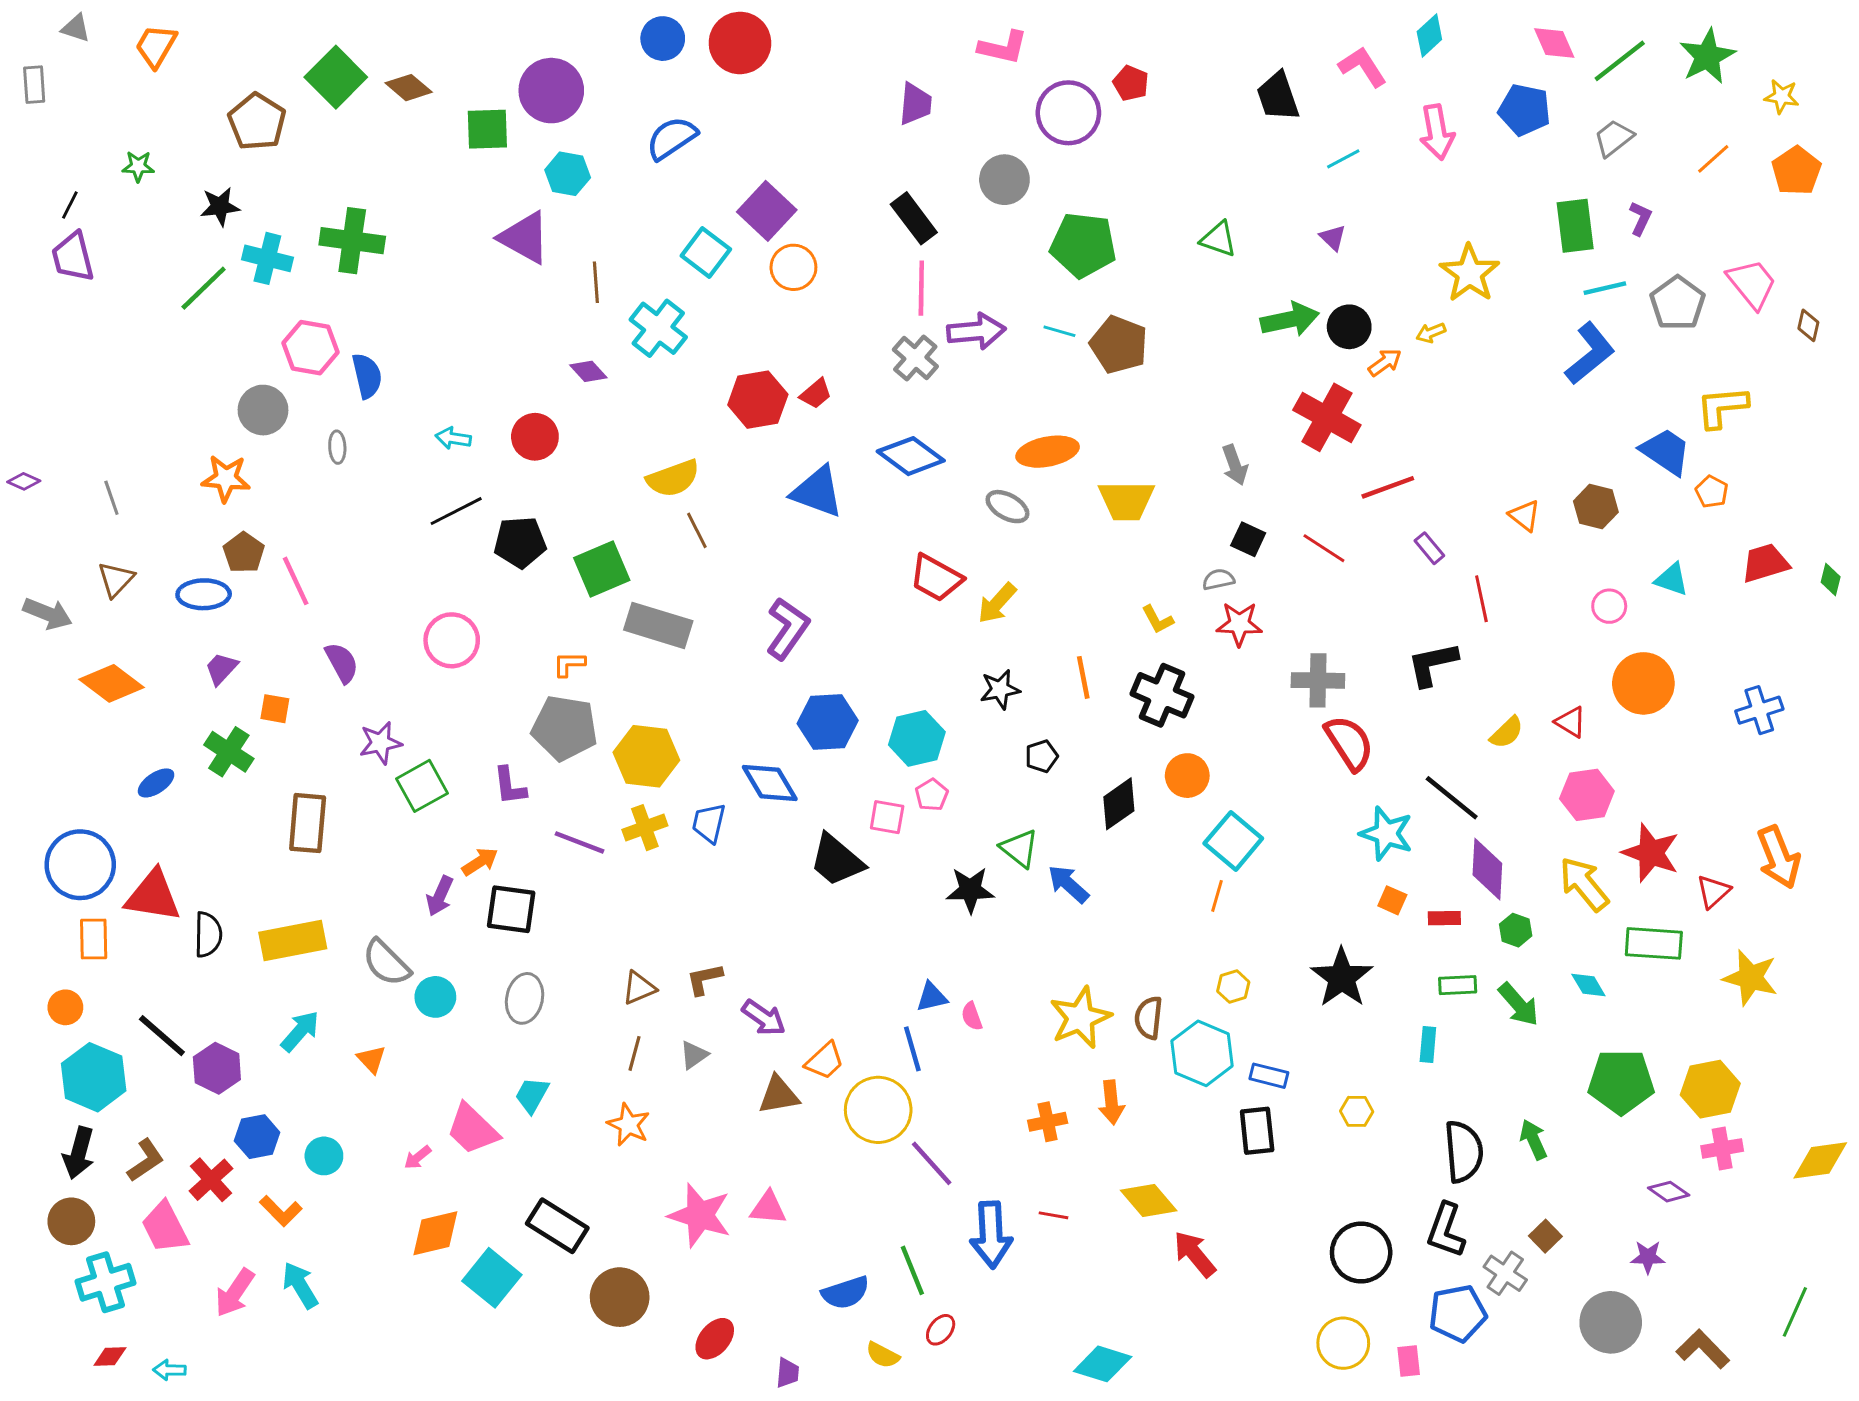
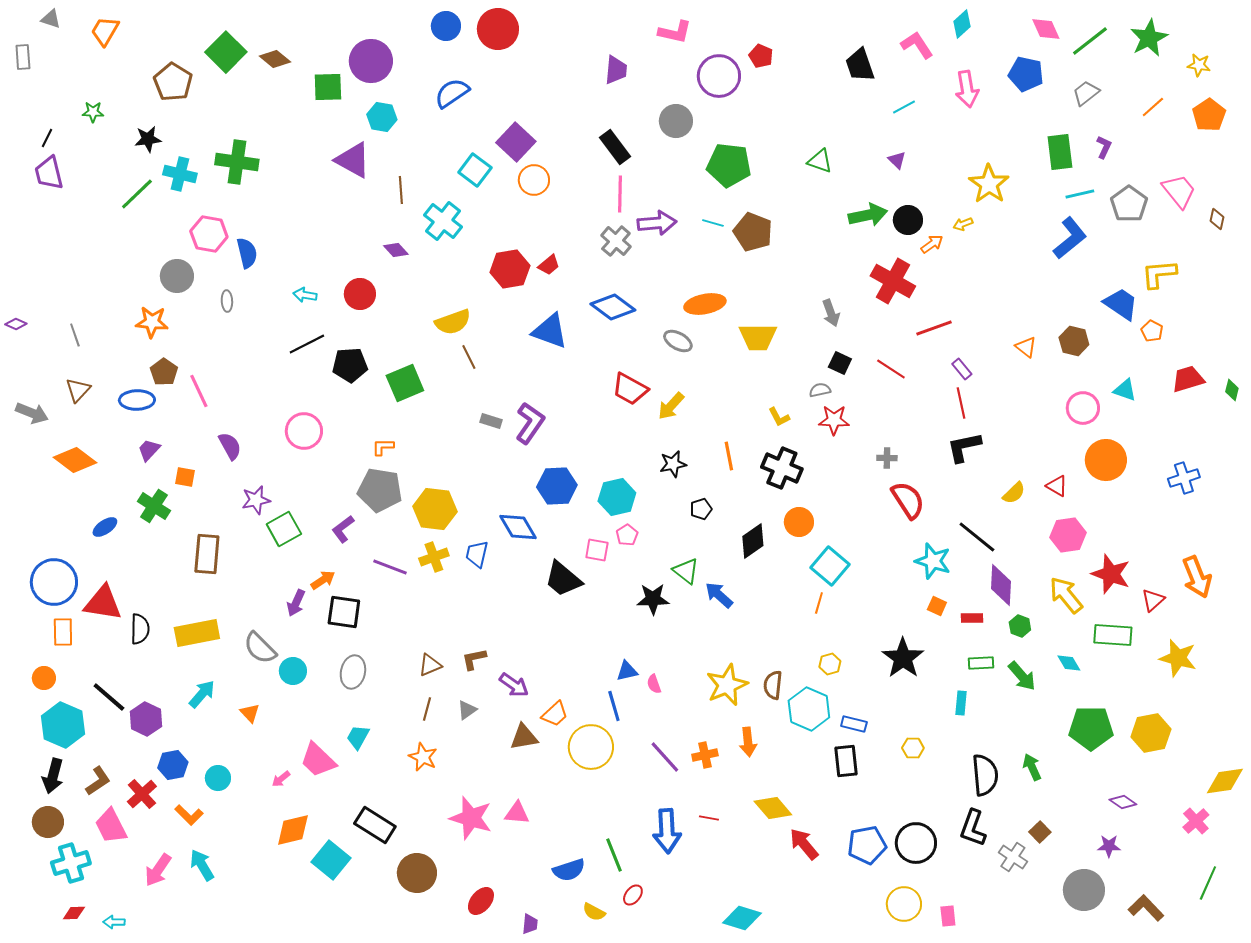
red line: (1481, 599) -> (961, 403), moved
pink circle: (1609, 606) -> (1083, 408), size x1.4
gray rectangle: (658, 625) -> (491, 421), moved, size x0.5
gray cross: (1318, 680) -> (887, 458), size x0.6
purple L-shape: (510, 786) -> (343, 529), turned 60
pink cross: (1722, 1148) -> (1196, 821), moved, turned -32
purple line: (932, 1163) -> (665, 757), moved
blue pentagon: (1458, 1313) -> (867, 845), moved

